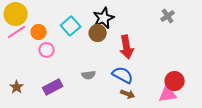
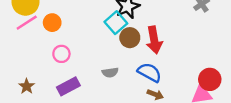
cyan square: (71, 26) -> (116, 23), moved
brown circle: (98, 33) -> (130, 38), moved
pink circle: (47, 50) -> (61, 54), moved

